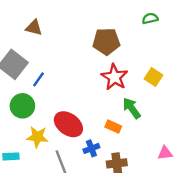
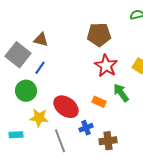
brown triangle: (34, 28) -> (41, 40), moved
orange rectangle: (113, 127) -> (99, 102), moved

